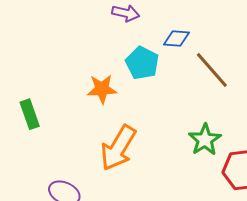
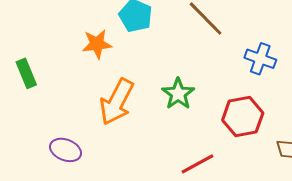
green star: (205, 140) -> (178, 94), moved

